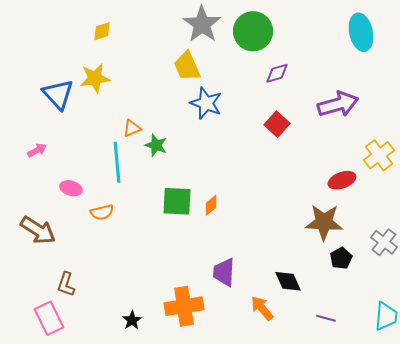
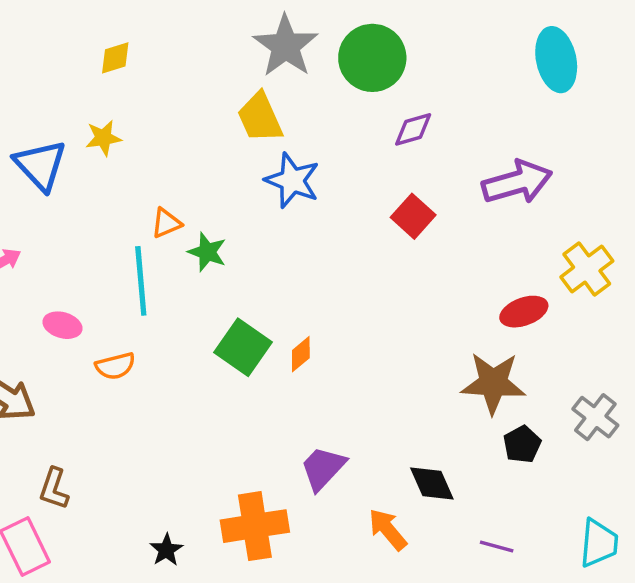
yellow star: (95, 78) -> (103, 138), size x0.7
green square: (177, 201) -> (243, 347), turned 32
purple trapezoid: (224, 272) -> (323, 468), turned 40

